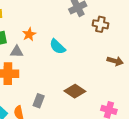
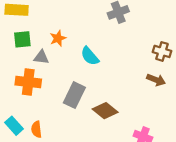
brown cross: (100, 24) -> (162, 51), moved
gray rectangle: (39, 101) -> (74, 95), moved, size x1.5

